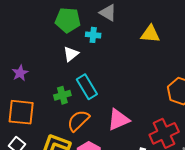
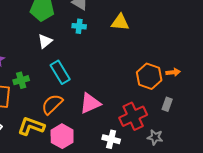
cyan cross: (93, 35) -> (79, 26), moved
green cross: (62, 95) -> (21, 80), moved

